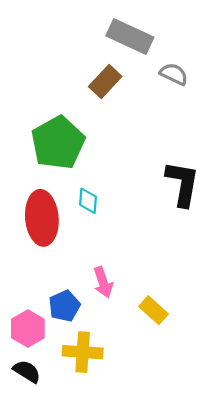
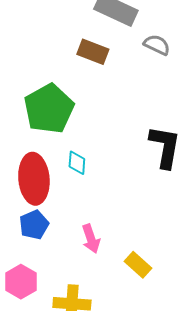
brown rectangle: (105, 82) -> (93, 52), turned 68
blue pentagon: (64, 306) -> (34, 225), moved

